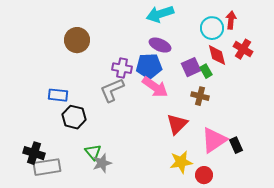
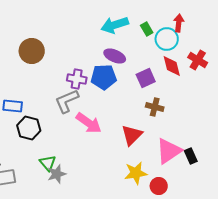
red arrow: (231, 20) -> (179, 23), moved
green rectangle: (206, 71) -> (147, 29), moved
pink arrow: (155, 87) -> (89, 123), moved

